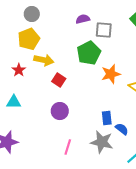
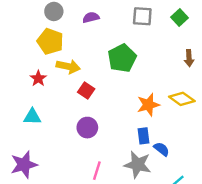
purple semicircle: (83, 19) -> (91, 17), moved
gray square: (104, 30) -> (142, 16), moved
yellow pentagon: (29, 39) -> (50, 41), turned -30
orange star: (111, 74) -> (148, 105), moved

